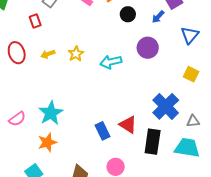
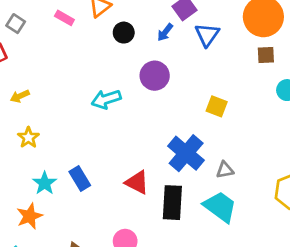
blue triangle: (190, 35) -> (207, 35), moved
yellow star: (76, 54) -> (28, 138), moved
cyan star: (51, 113) -> (45, 183), moved, size x0.7
blue rectangle: (102, 131) -> (80, 178), moved
cyan trapezoid: (187, 148) -> (220, 207), turned 32

